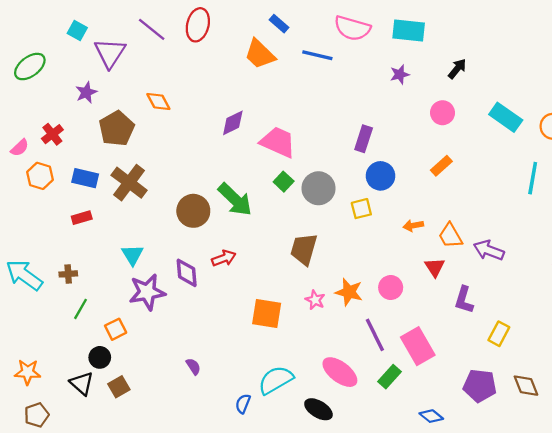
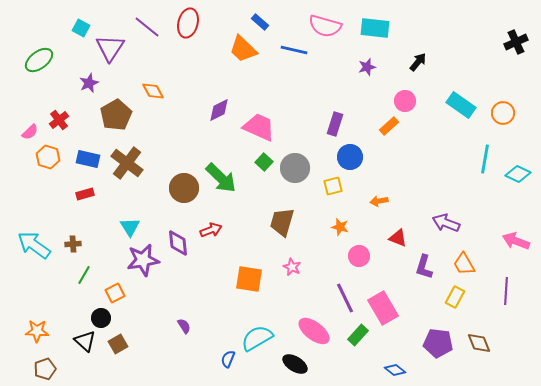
orange rectangle: (441, 166) -> (389, 126), moved
orange trapezoid: (450, 236) -> (464, 264), moved
red triangle: (435, 267) -> (398, 238), turned -36
orange star: (349, 292) -> (340, 227), moved, size x0.7

